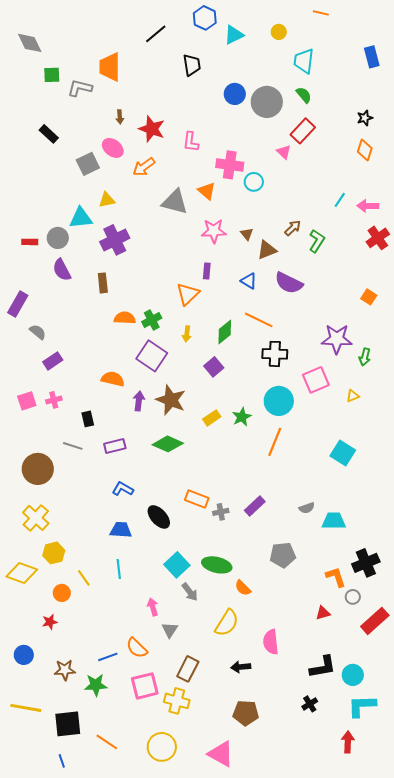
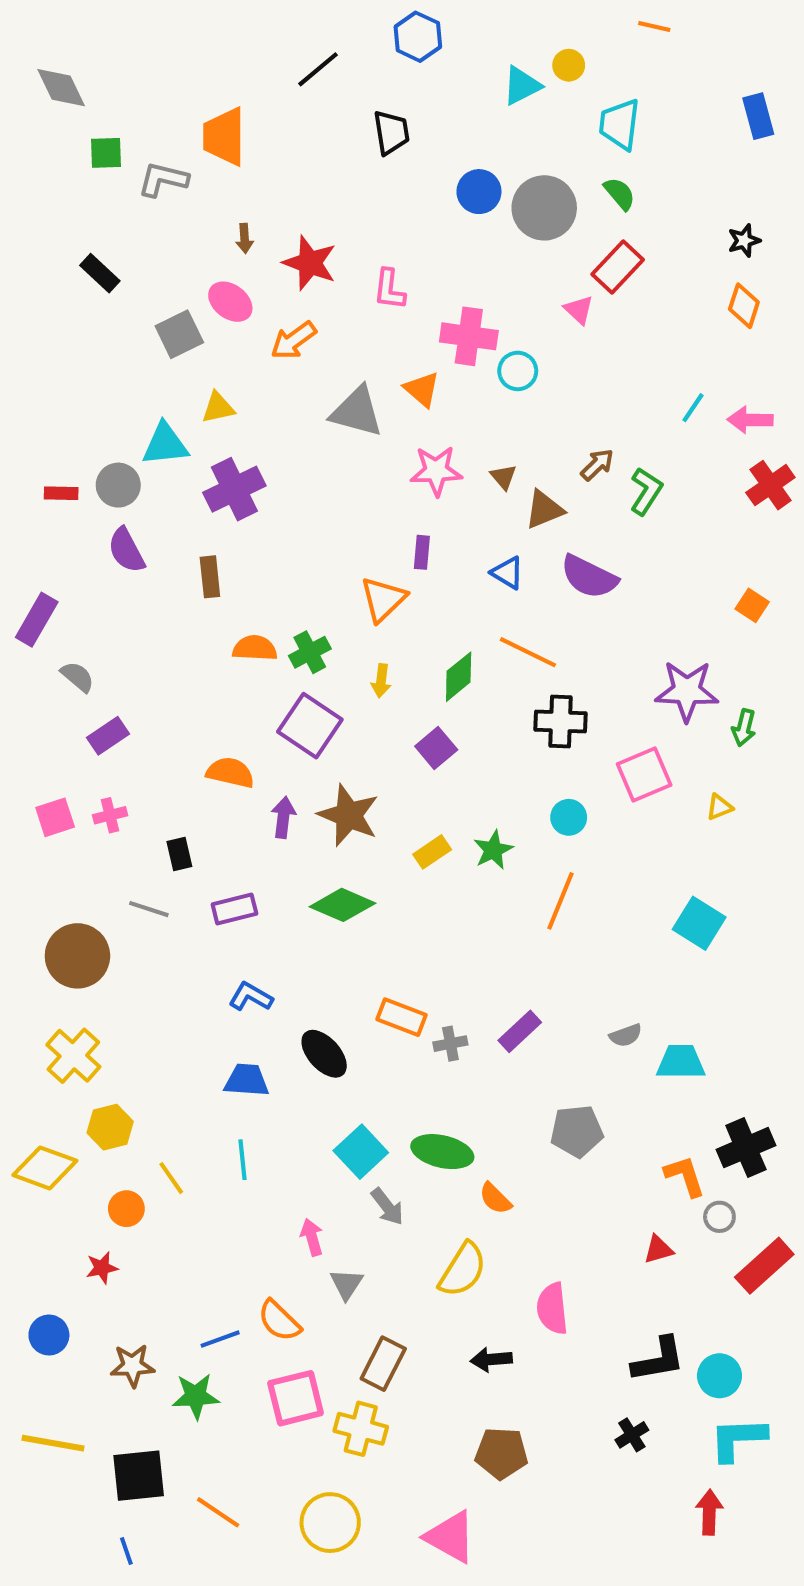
cyan triangle: (234, 35) -> (522, 86), moved
cyan circle: (279, 401) -> (569, 817), size x0.6

